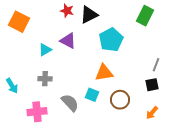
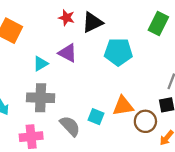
cyan pentagon: (111, 40) -> (118, 52), turned 30
orange triangle: (104, 73) -> (123, 106), moved
gray cross: (45, 79) -> (41, 98), size x1.6
brown circle: (120, 100) -> (145, 121), moved

